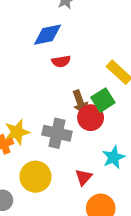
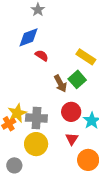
red semicircle: (61, 61) -> (42, 56), turned -128
red circle: (91, 118) -> (71, 112), moved
gray cross: (57, 133) -> (36, 118), moved

